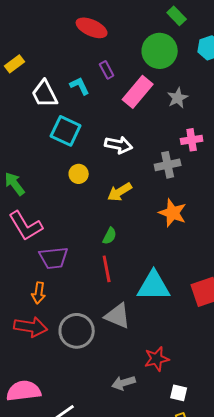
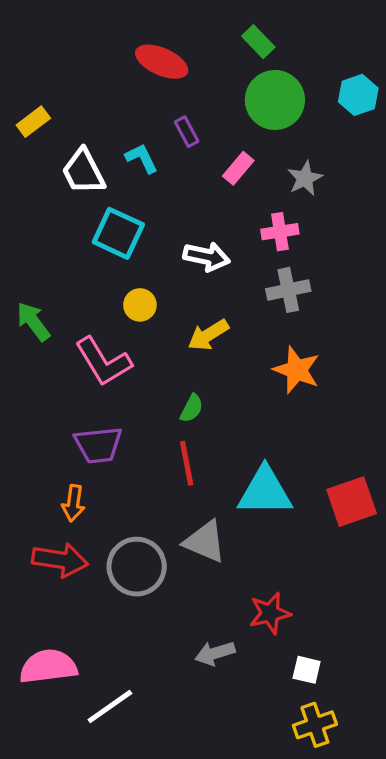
green rectangle: (177, 16) -> (258, 42), moved
pink rectangle: (138, 92) -> (238, 168), size x0.6
pink cross: (192, 140) -> (280, 232), moved
pink L-shape: (26, 226) -> (103, 362), moved

